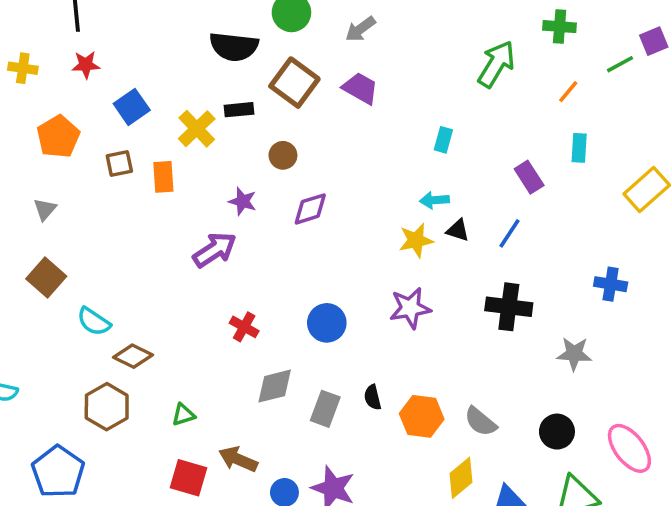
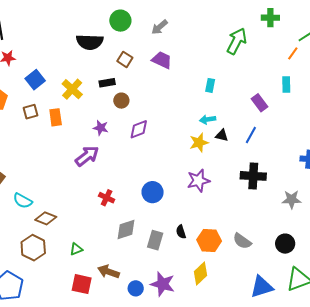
brown square: (294, 83) -> (125, 59), size x0.6
orange line: (568, 92) -> (293, 53), moved
black rectangle: (239, 110) -> (107, 83), moved
yellow diamond: (461, 478) -> (201, 274), moved

